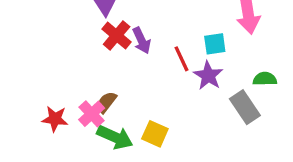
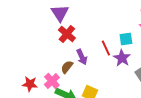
purple arrow: (142, 41) -> (82, 57), moved
brown semicircle: (107, 102) -> (67, 67), moved

